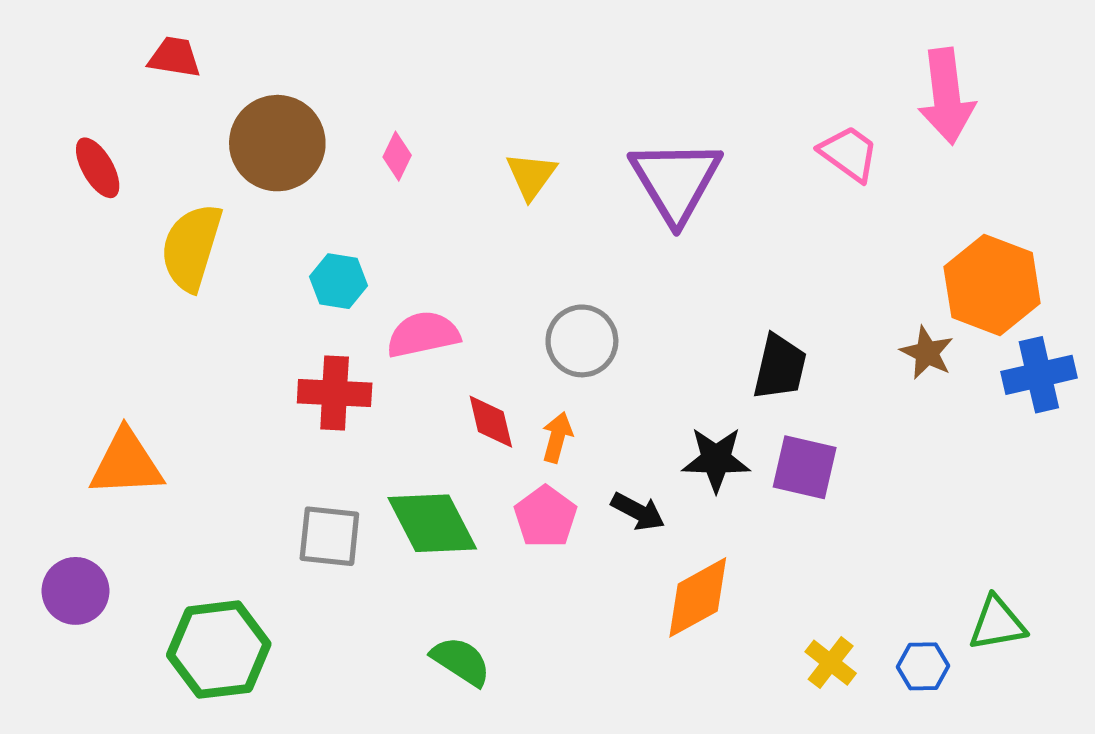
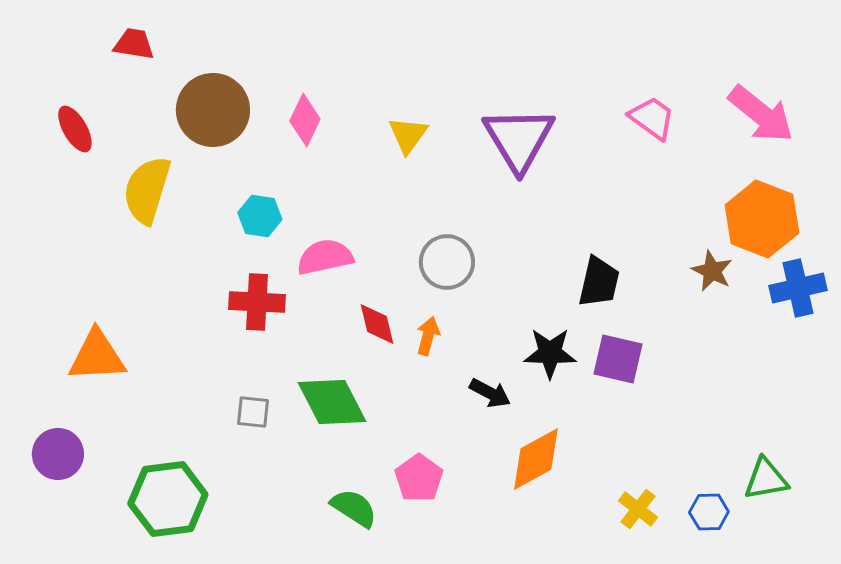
pink arrow: (946, 96) -> (761, 114), moved, turned -44
pink diamond: (397, 156) -> (305, 120), size x1.4
pink pentagon: (545, 517) -> (419, 478), moved
gray square: (329, 536) -> (253, 412), size x0.7

